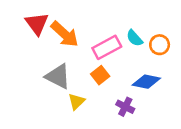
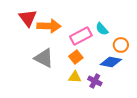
orange arrow: (65, 34) -> (49, 26), turned -40
orange circle: (160, 45) -> (121, 45), moved
yellow triangle: (76, 101) -> (75, 77), moved, turned 48

